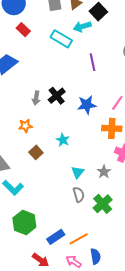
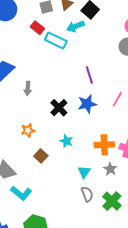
red rectangle: (23, 30) -> (37, 28), moved
purple line: (93, 62) -> (89, 75), moved
black cross: (57, 96) -> (59, 108), moved
gray arrow: (36, 98) -> (28, 88), moved
orange cross: (112, 128) -> (104, 145), moved

